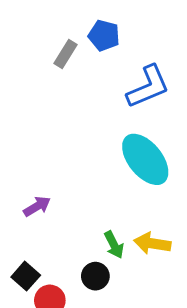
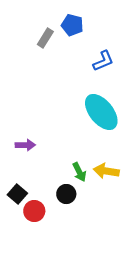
blue L-shape: (148, 87) -> (103, 61), size x0.7
purple arrow: (37, 206) -> (25, 145), turned 30

